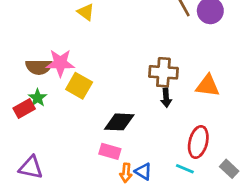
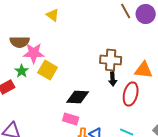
brown semicircle: (39, 67) -> (20, 42), moved
green star: (38, 98) -> (22, 71), moved
red ellipse: (198, 142) -> (131, 94), moved

